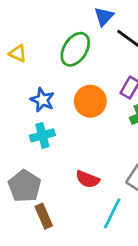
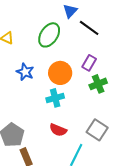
cyan cross: (42, 135) -> (55, 98), moved

